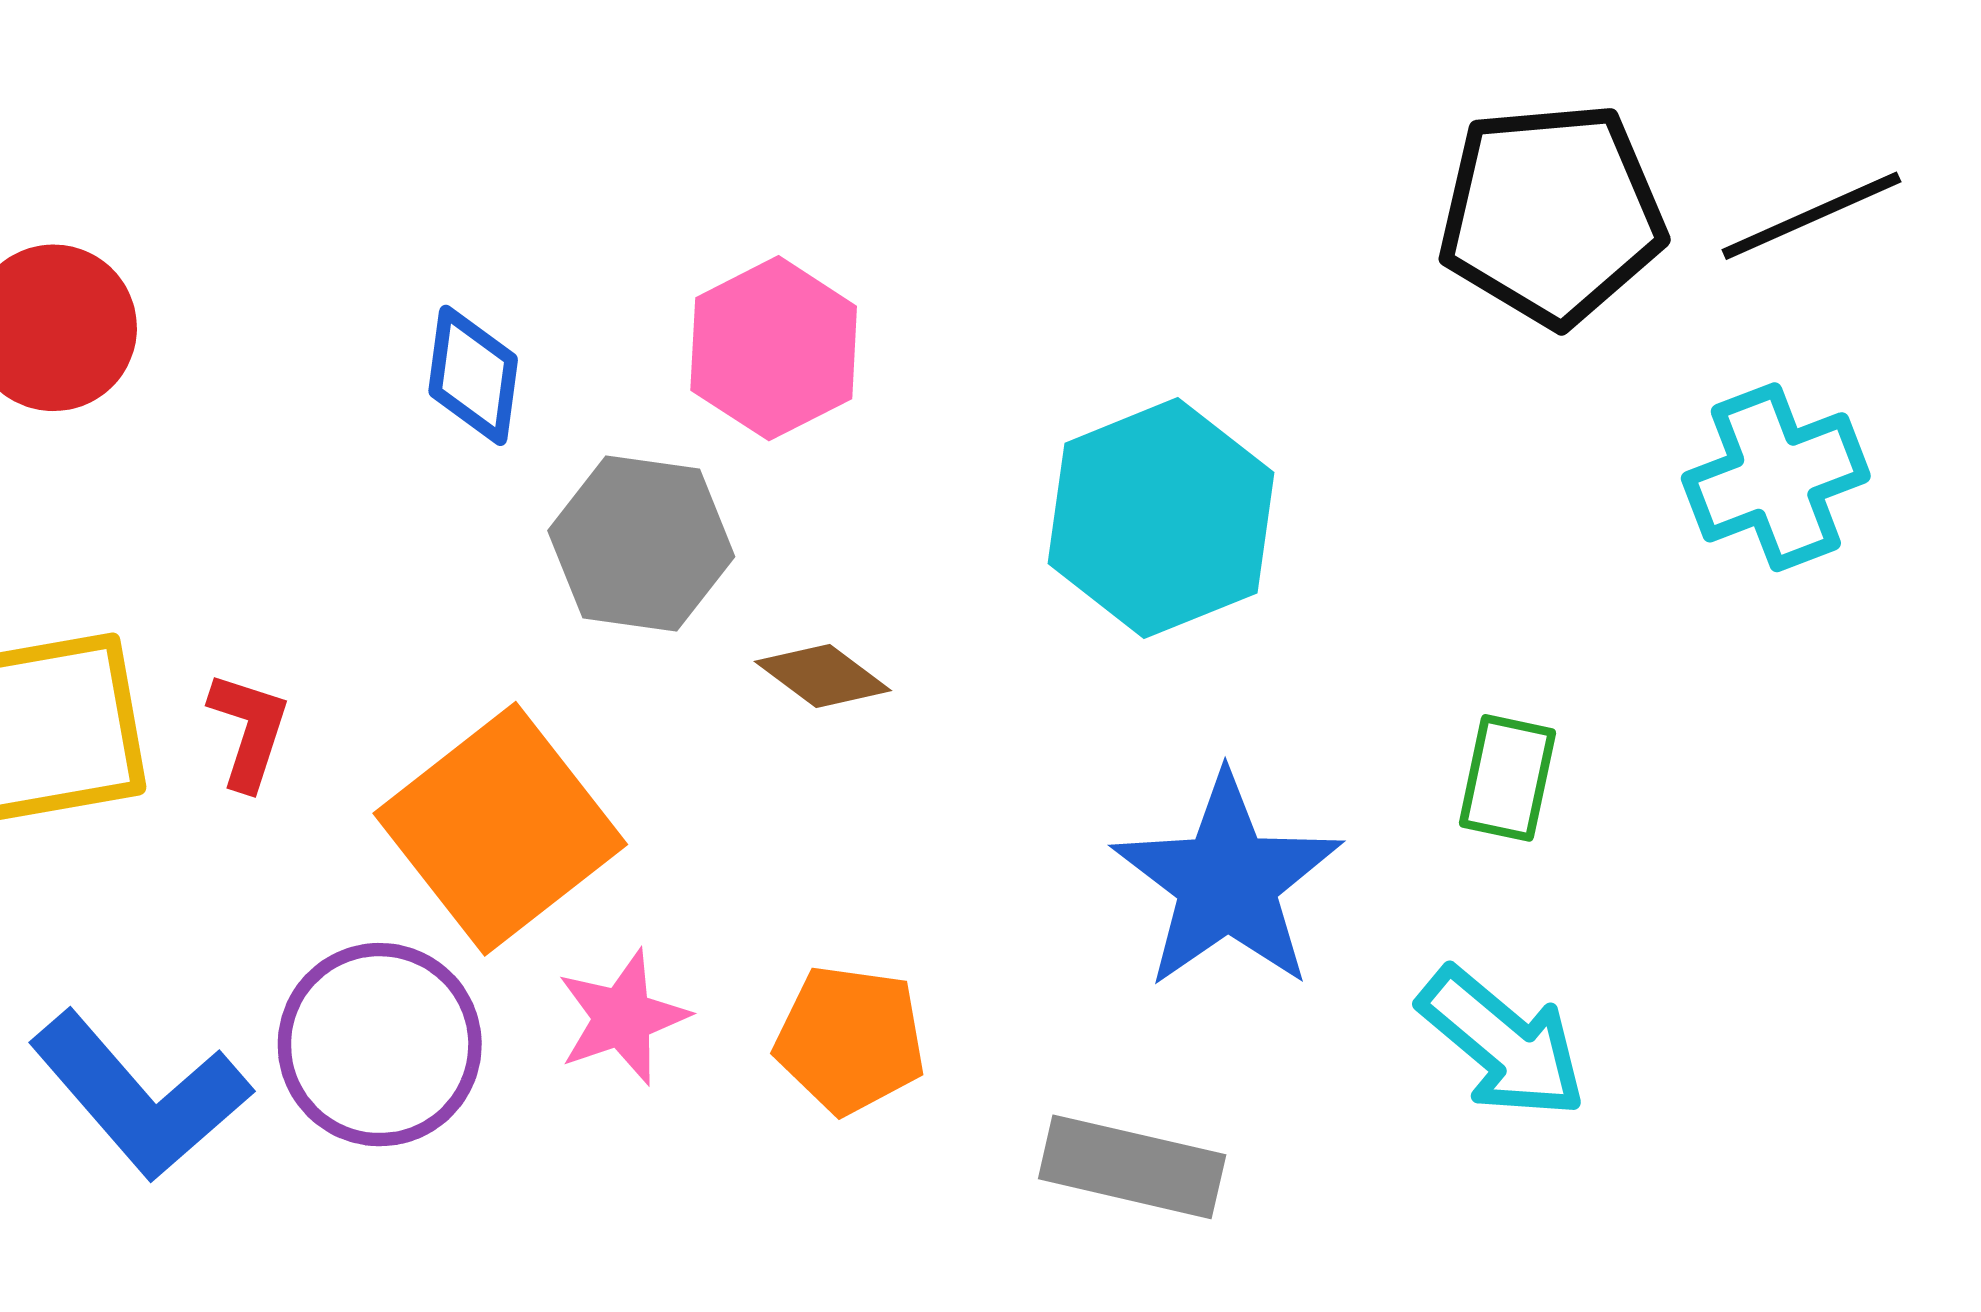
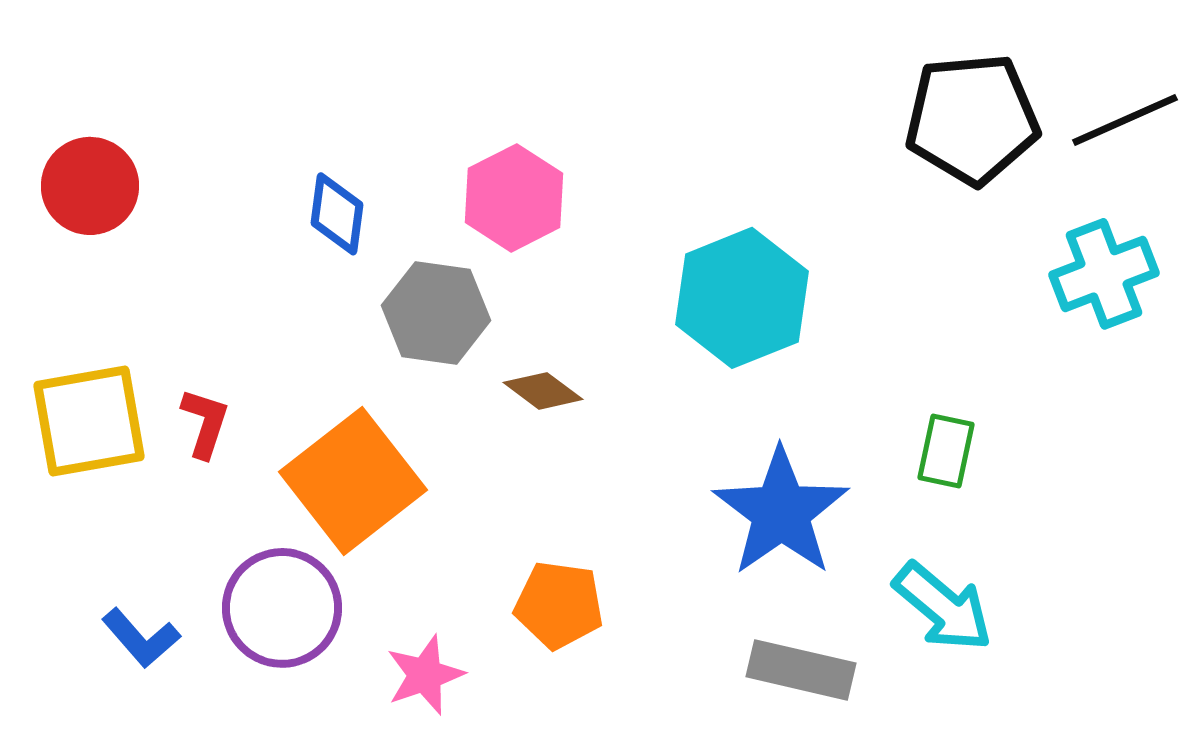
pink star: (623, 1017) -> (425, 675), moved
blue L-shape: (140, 1096) -> (141, 638), size x0.6
gray rectangle: (1132, 1167) -> (801, 670), moved

